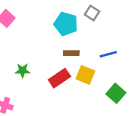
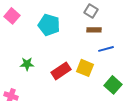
cyan pentagon: (66, 24) -> (49, 25), moved
brown rectangle: (71, 53) -> (94, 30), moved

